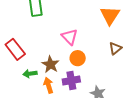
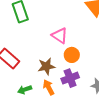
brown star: (50, 64) -> (46, 66), turned -30
green arrow: (30, 74) -> (25, 90), moved

